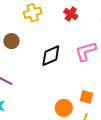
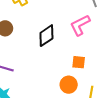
orange square: (86, 97) -> (79, 62), moved

